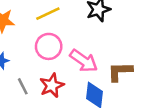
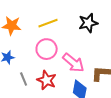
red star: (52, 86) -> (47, 80), turned -30

